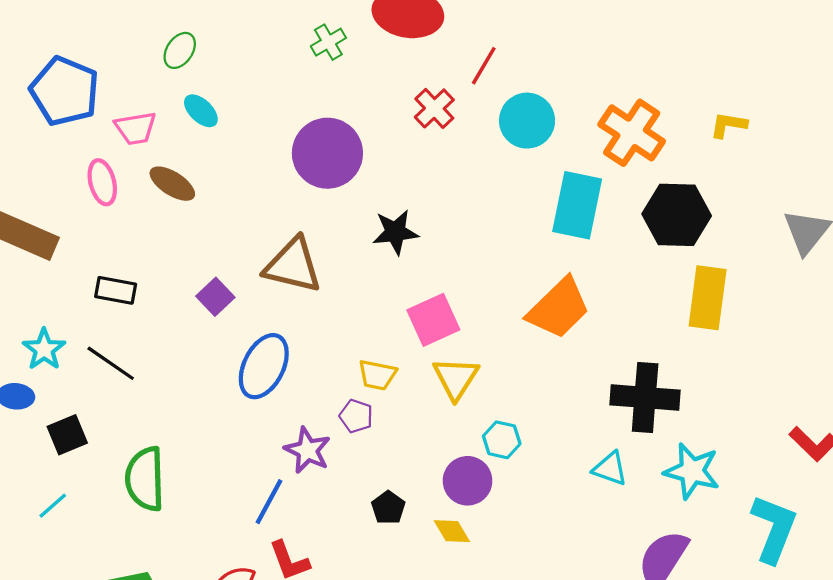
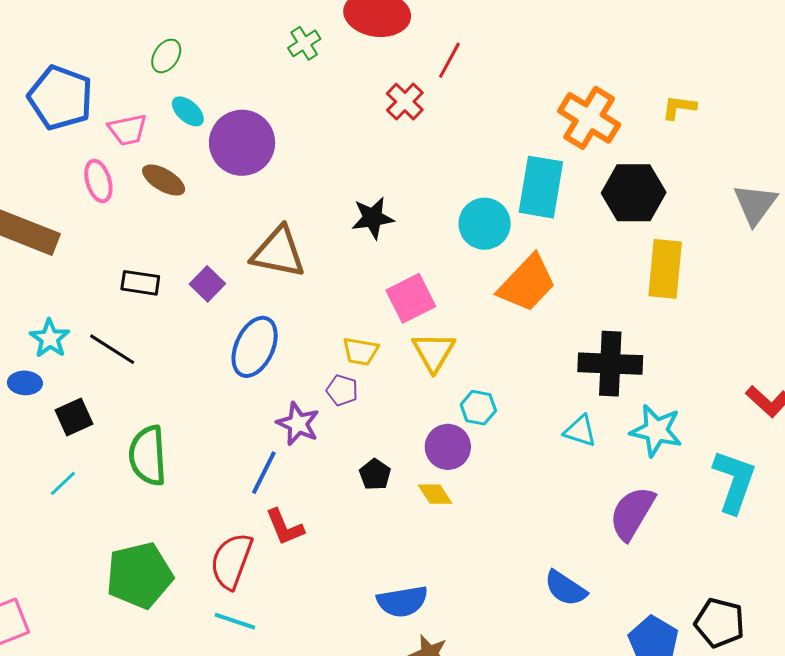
cyan circle: (527, 121) -> (485, 224), moved
purple circle: (327, 153) -> (242, 143), moved
black rectangle: (116, 290) -> (140, 283), moved

